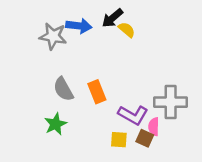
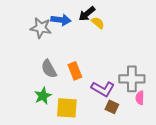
pink semicircle: (154, 127) -> (140, 98), moved
yellow square: (119, 140) -> (67, 108), moved, size x1.6

